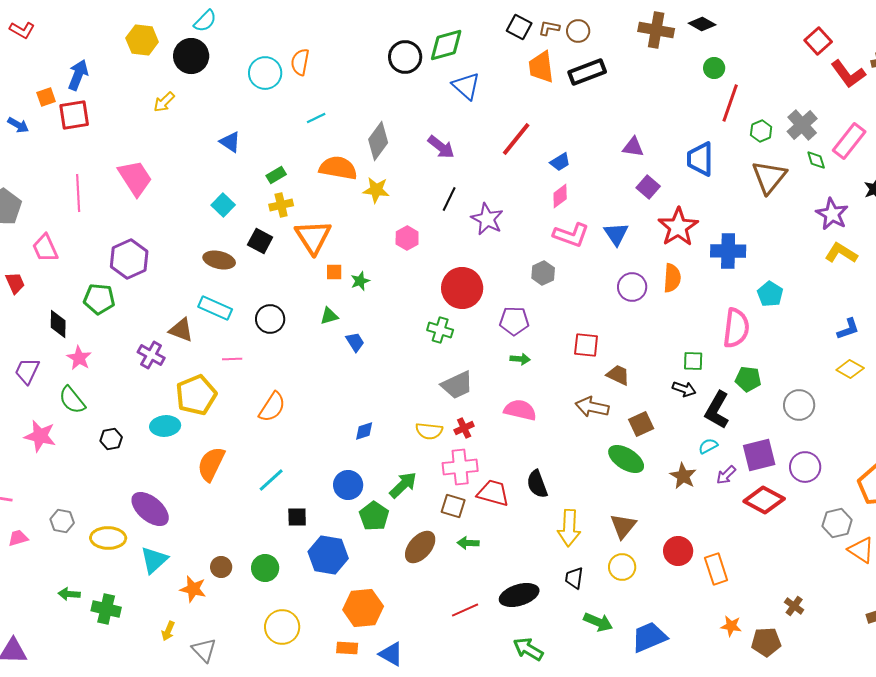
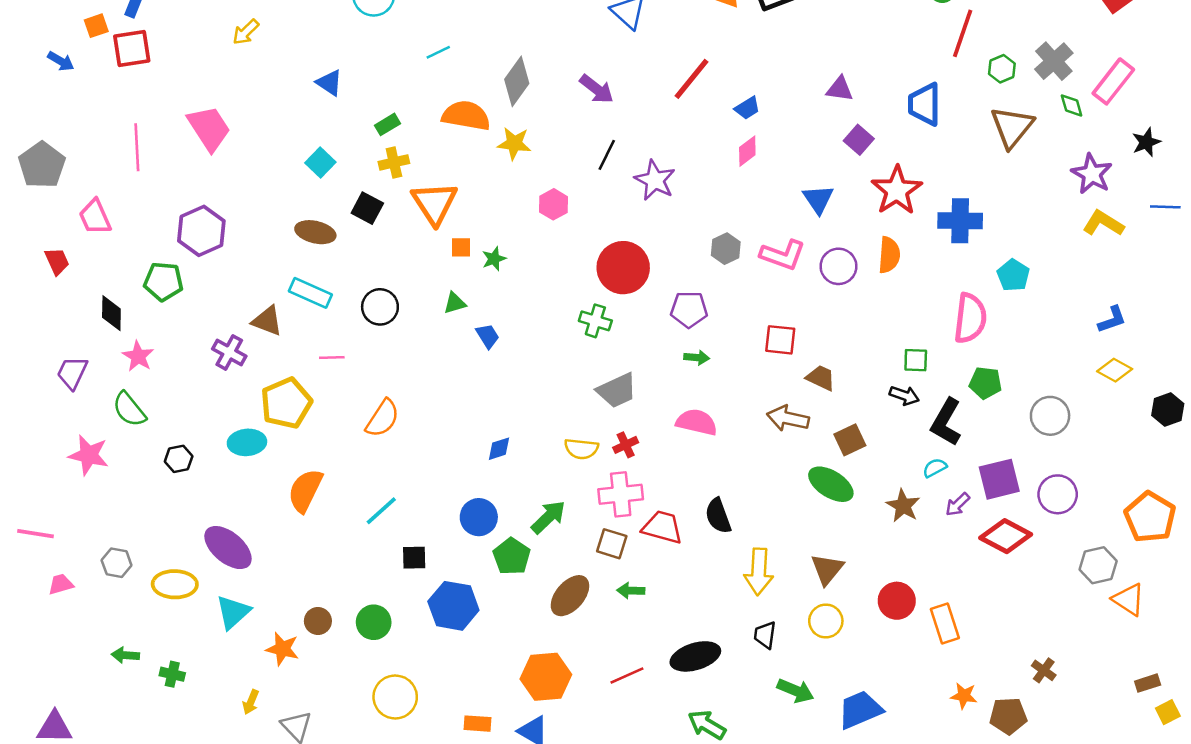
pink L-shape: (571, 235) -> (783, 255), moved
orange hexagon: (363, 608) -> (546, 677), moved
green cross: (106, 609) -> (172, 674), size x0.7

